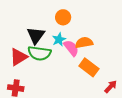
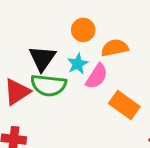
orange semicircle: (84, 43) -> (115, 48), moved
pink semicircle: (71, 48) -> (97, 76), turned 72

